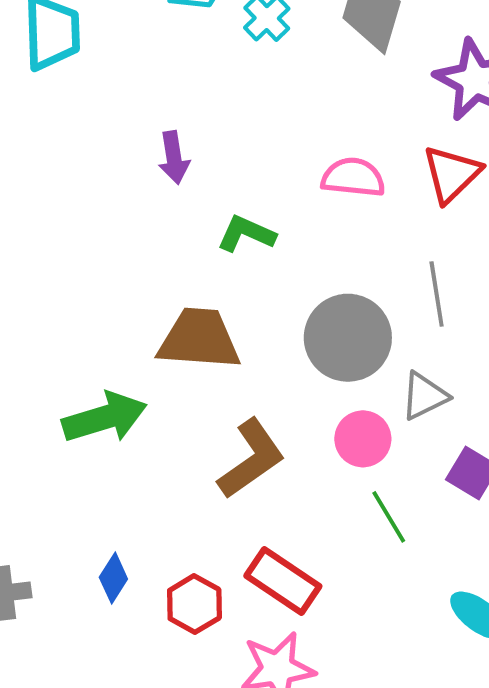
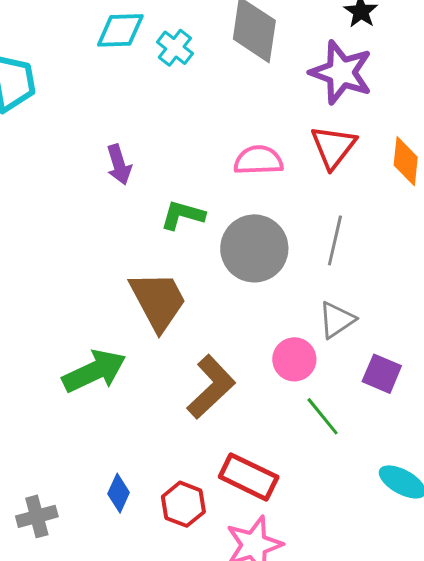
gray line: (437, 294) -> (335, 240), turned 30
gray circle: (348, 338) -> (254, 248), moved
brown trapezoid: (199, 339) -> (158, 301), turned 66

